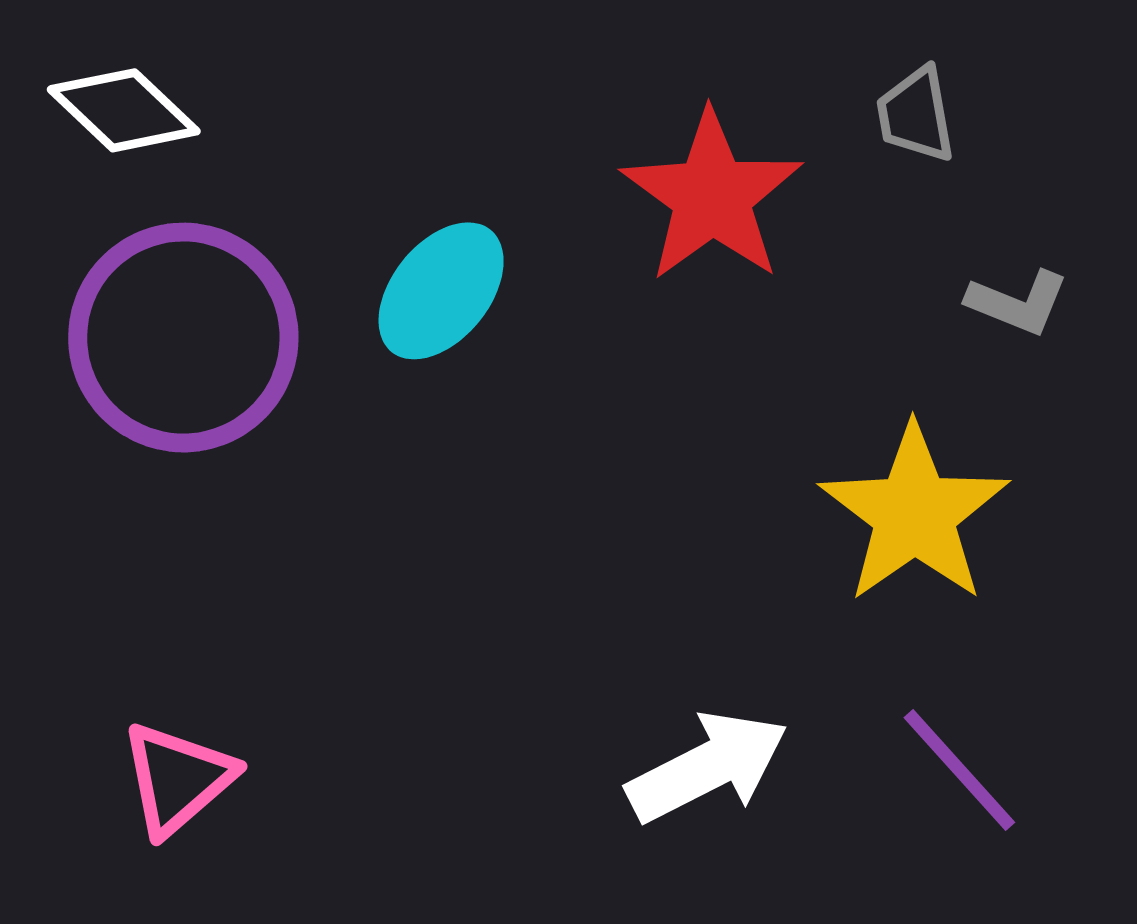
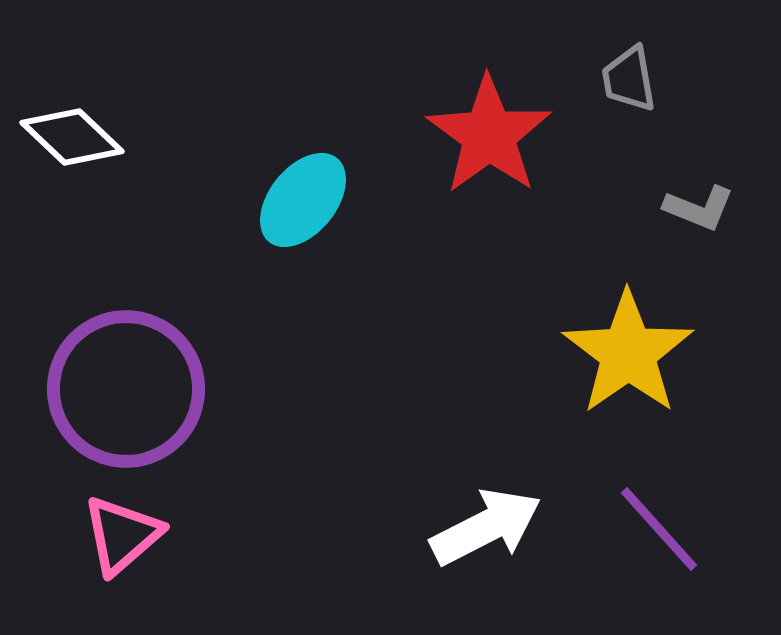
white diamond: (124, 110) -> (72, 137), moved
purple circle: (183, 338) -> (126, 389), moved

